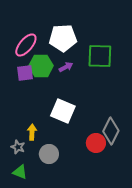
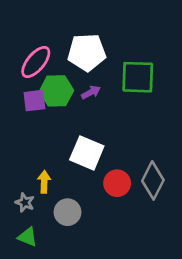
red circle: (96, 143) -> (117, 183), moved

